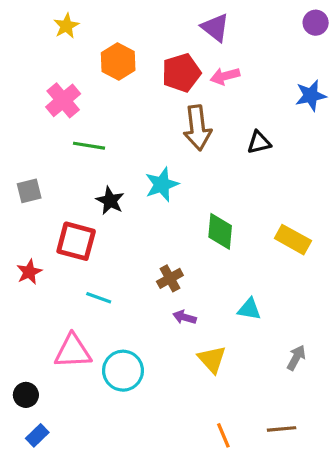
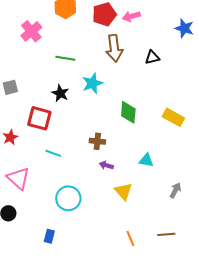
blue star: (311, 95) -> (184, 28), turned 30
green line: (89, 146) -> (65, 58), moved
brown cross: (170, 278) -> (97, 141), turned 35
pink triangle: (73, 351) -> (18, 178), moved, turned 45
blue rectangle: (37, 435) -> (49, 236), moved, turned -32

